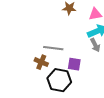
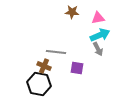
black hexagon: (59, 80) -> (39, 84), moved

